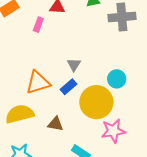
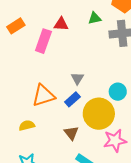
pink rectangle: (38, 25) -> (43, 41), size x1.6
yellow semicircle: (20, 114) -> (27, 125), size x0.6
brown triangle: (55, 124) -> (71, 133), moved, turned 42

